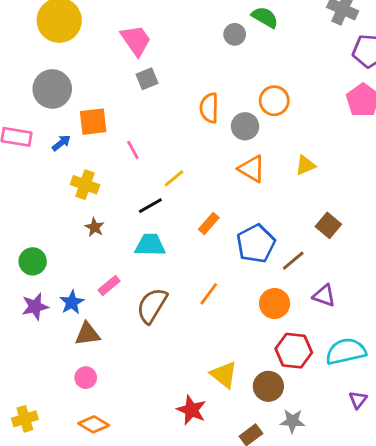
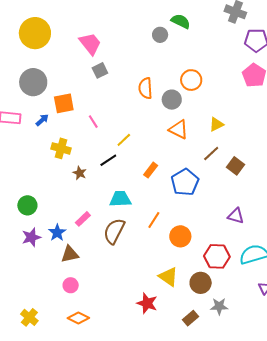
brown star: (95, 227) -> (80, 173), moved
cyan trapezoid: (150, 245) -> (120, 199), moved
brown line: (293, 261) -> (211, 154), moved
orange circle: (275, 303) -> (180, 236), moved
yellow cross: (25, 419) -> (29, 317), turned -30

